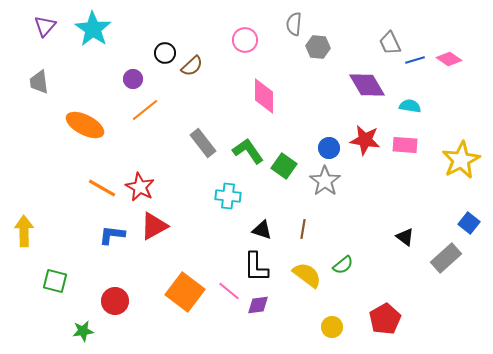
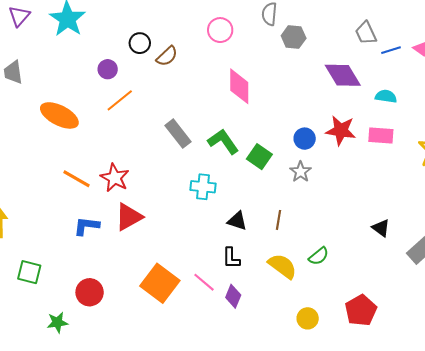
gray star: (325, 181) -> (301, 172), size x0.7
black L-shape: (256, 267) -> (231, 258), size x0.7
purple diamond: (258, 305) -> (233, 296), turned -60

